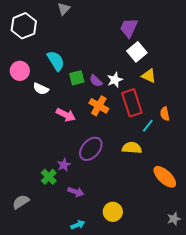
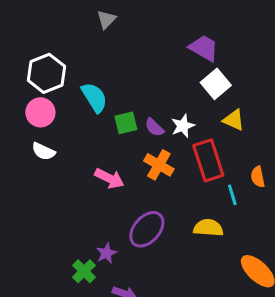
white hexagon: (24, 26) -> (46, 73), moved
purple trapezoid: (129, 28) -> (204, 48), turned 95
white semicircle: (41, 89) -> (43, 151), moved
cyan line: (148, 126) -> (232, 195), turned -56

